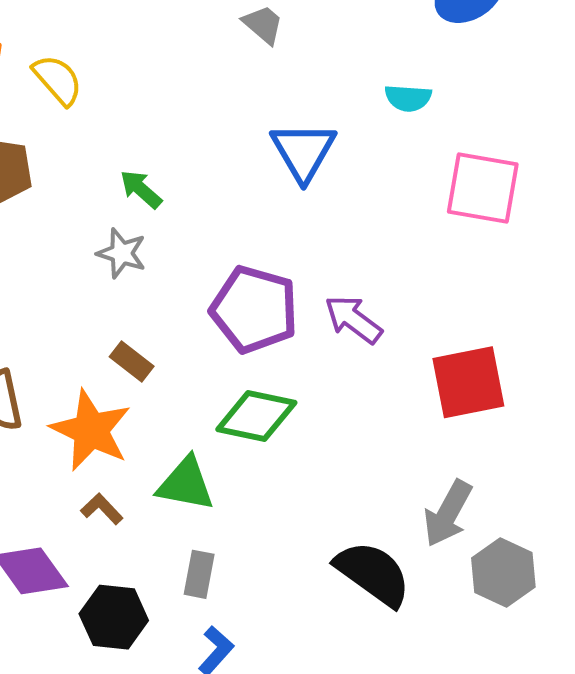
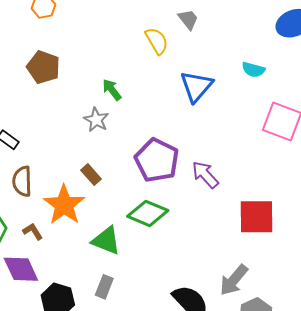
yellow semicircle: (58, 80) -> (157, 41), moved
brown L-shape: (102, 509) -> (33, 231), moved

